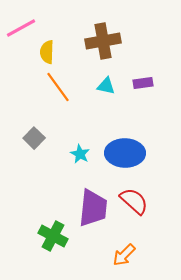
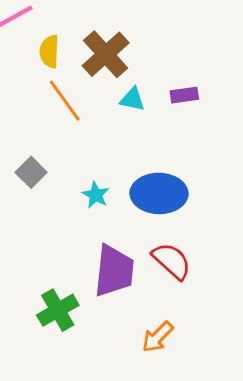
brown cross: (103, 41) -> (106, 54), moved, turned -32
green cross: (53, 236) -> (58, 310), turned 32

